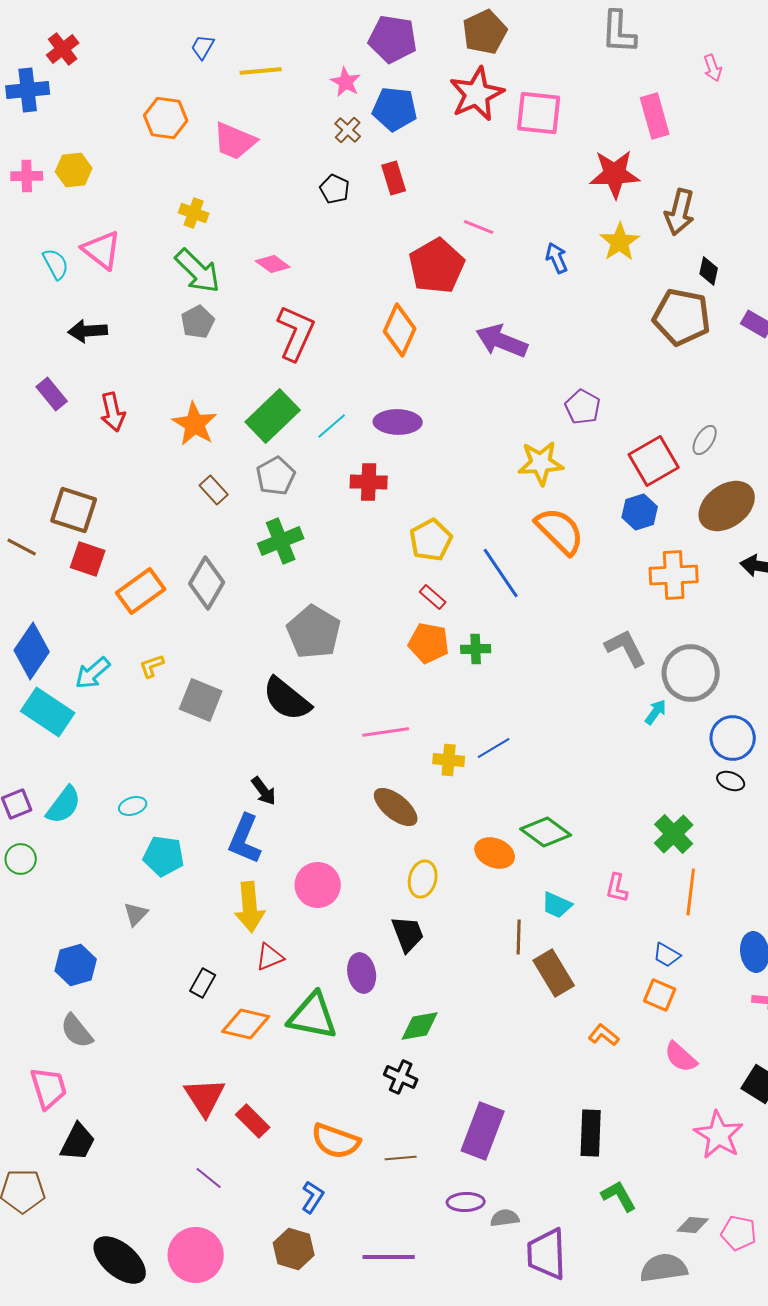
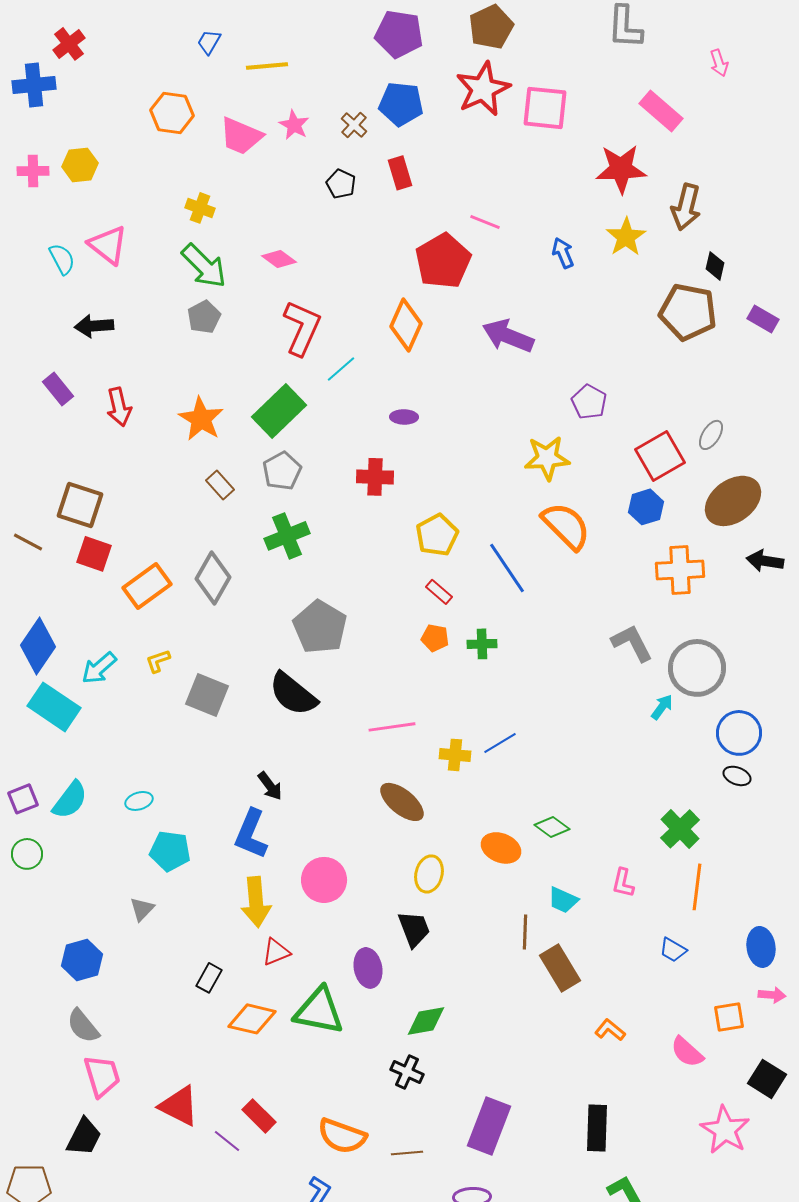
pink star: (346, 82) -> (294, 125), moved
pink rectangle: (655, 116) -> (661, 111), turned -33
purple ellipse: (398, 422) -> (404, 417), size x0.6
cyan line: (332, 426) -> (341, 369), moved
orange pentagon: (429, 643) -> (435, 638), size x0.7
green diamond: (546, 832) -> (552, 827), size x0.7
orange square: (660, 995) -> (729, 1017), moved, turned -32
pink trapezoid: (49, 1088) -> (102, 1076), moved
red triangle: (205, 1097) -> (179, 1106), moved, turned -30
purple line: (209, 1178) -> (227, 1141), moved

